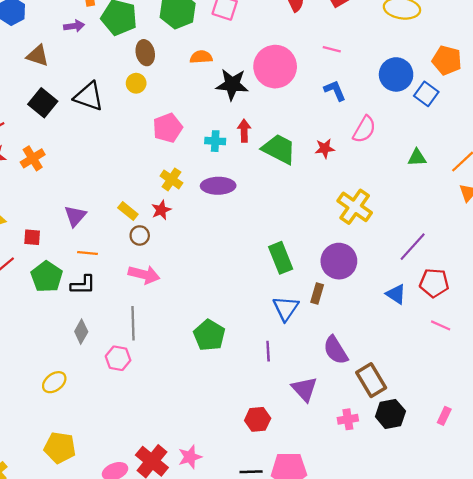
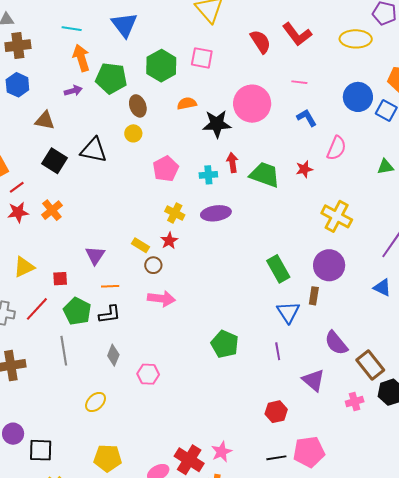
gray line: (133, 323) -> (64, 351), moved

